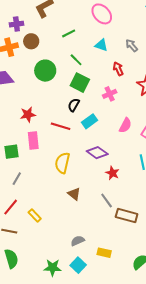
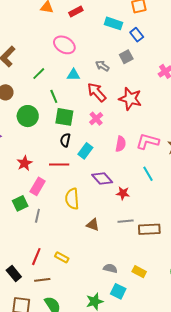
green line: (76, 60) -> (54, 96), turned 40
red arrow: (118, 69) -> (97, 92), size x1.5
pink rectangle: (33, 141) -> (38, 186), turned 54
purple diamond: (97, 153) -> (102, 178), turned 30
gray line: (17, 179) -> (37, 216), moved
gray line: (107, 200) -> (126, 221), turned -42
gray semicircle: (78, 241) -> (110, 268), turned 56
yellow rectangle: (104, 253) -> (139, 272), turned 32

